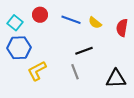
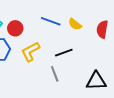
red circle: (40, 15) -> (15, 28), moved
yellow L-shape: (37, 71) -> (30, 52), moved

